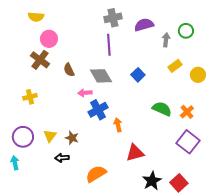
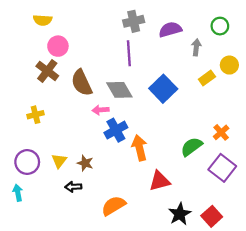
green circle: (186, 31) -> (220, 26), moved
brown semicircle: (69, 70) -> (82, 83), size x1.6
blue square: (138, 75) -> (163, 89), size x1.6
yellow circle: (198, 75) -> (229, 65), moved
green semicircle: (162, 109) -> (192, 147), moved, turned -60
orange arrow: (118, 125) -> (140, 148), size x1.5

